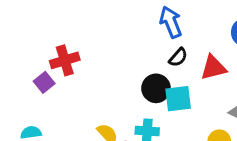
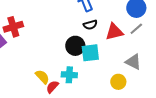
black semicircle: (178, 57) -> (90, 25), turned 32

